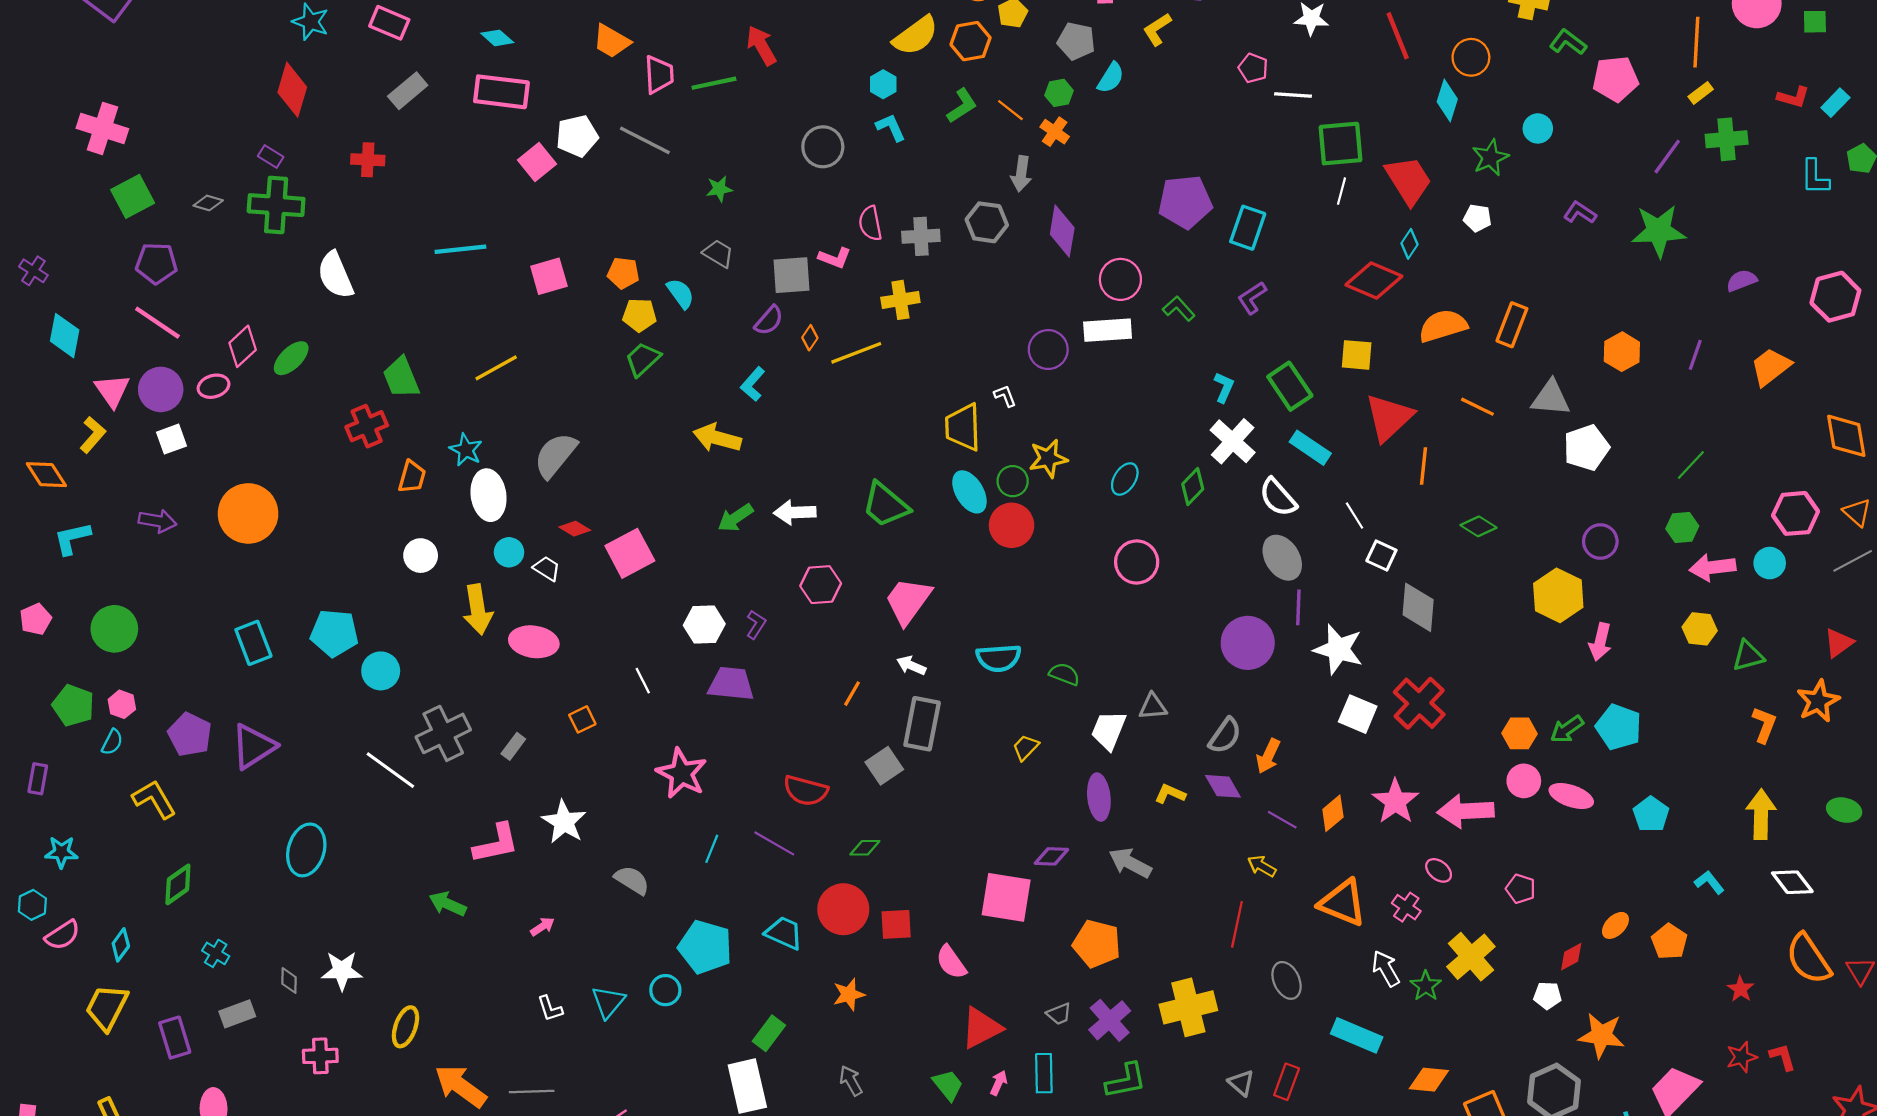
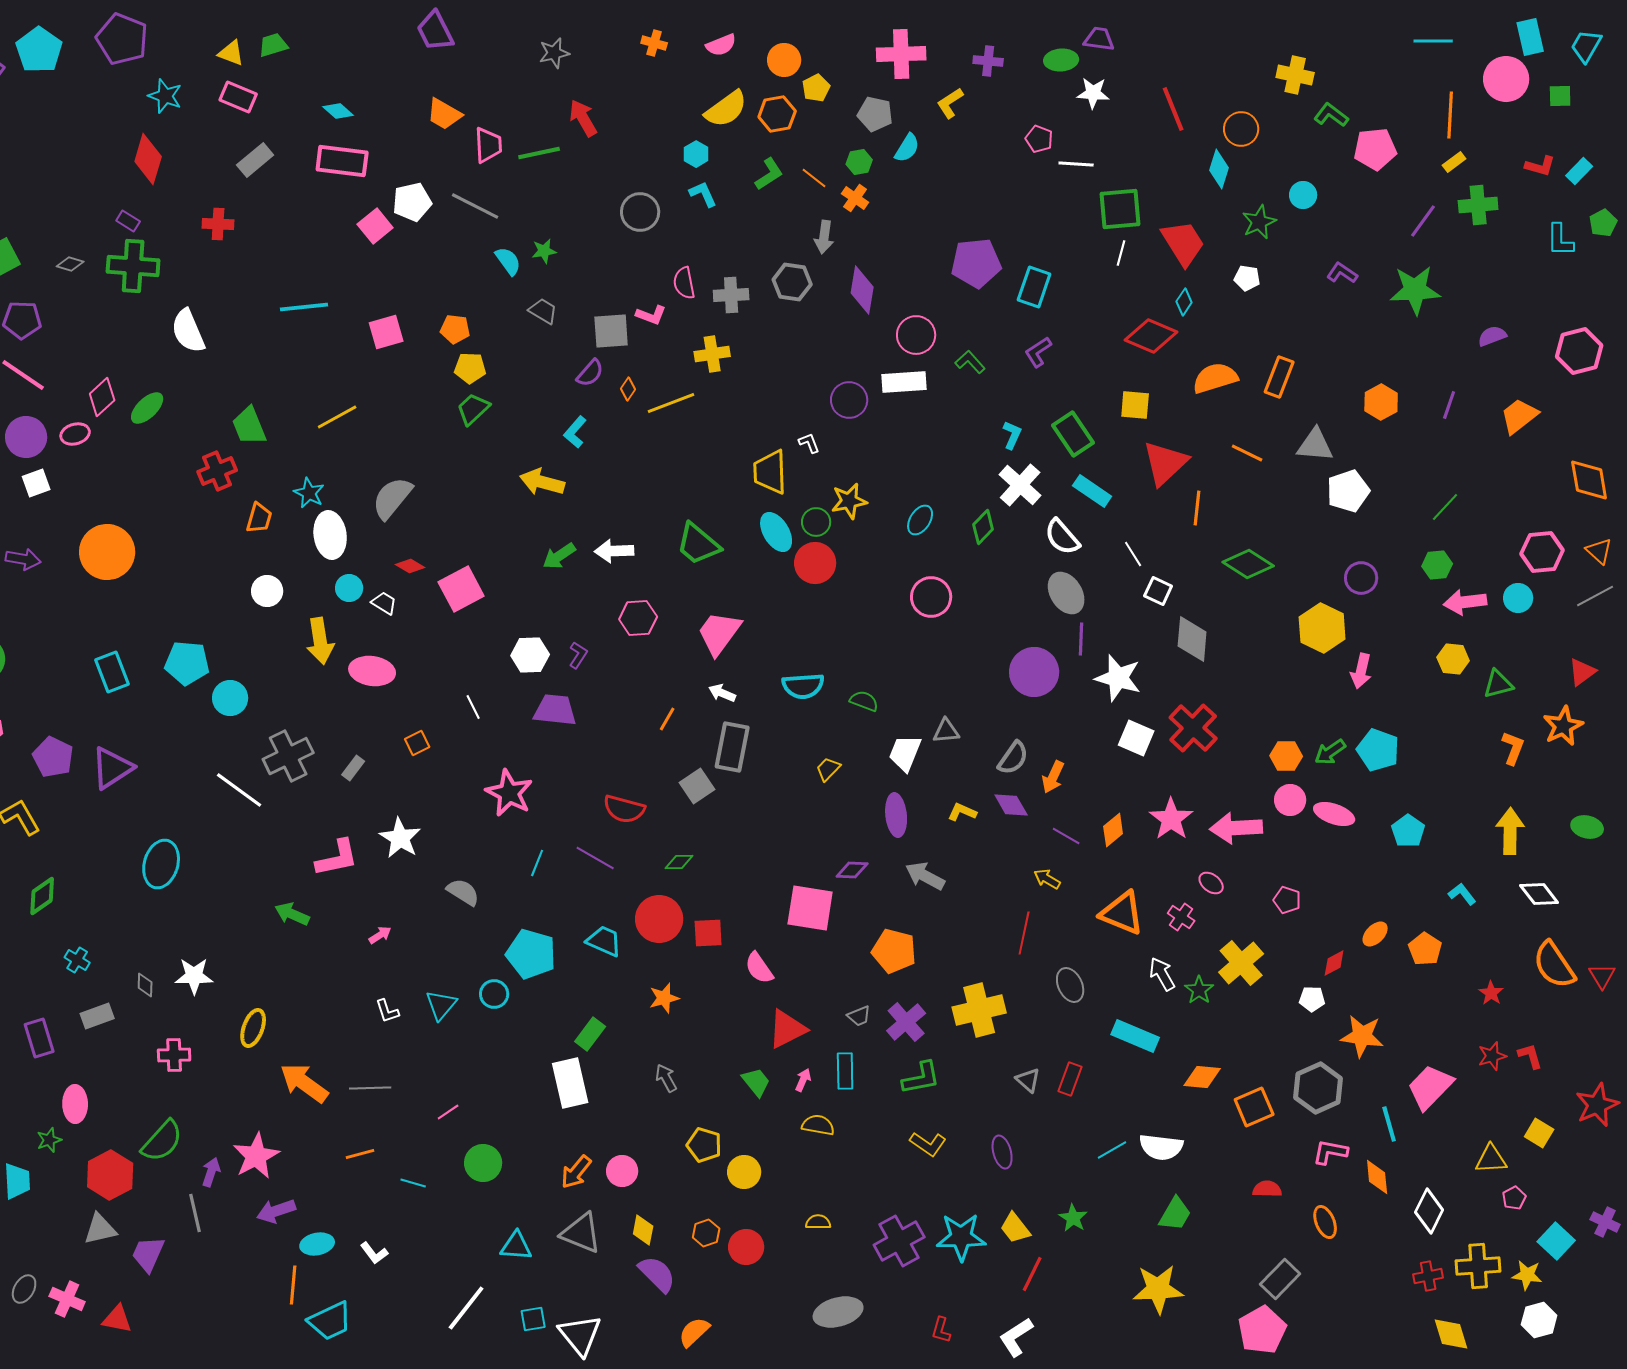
cyan semicircle: (680, 293) -> (508, 261), moved
green diamond: (1478, 526) -> (1248, 564), size x1.5

